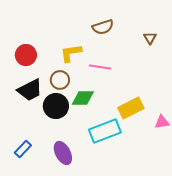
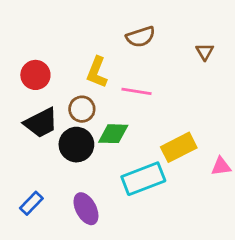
yellow L-shape: (71, 53) -> (97, 72), turned -60

